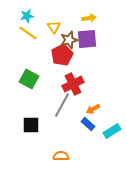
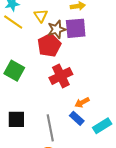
gray line: (62, 105) -> (50, 128), moved, turned -40

